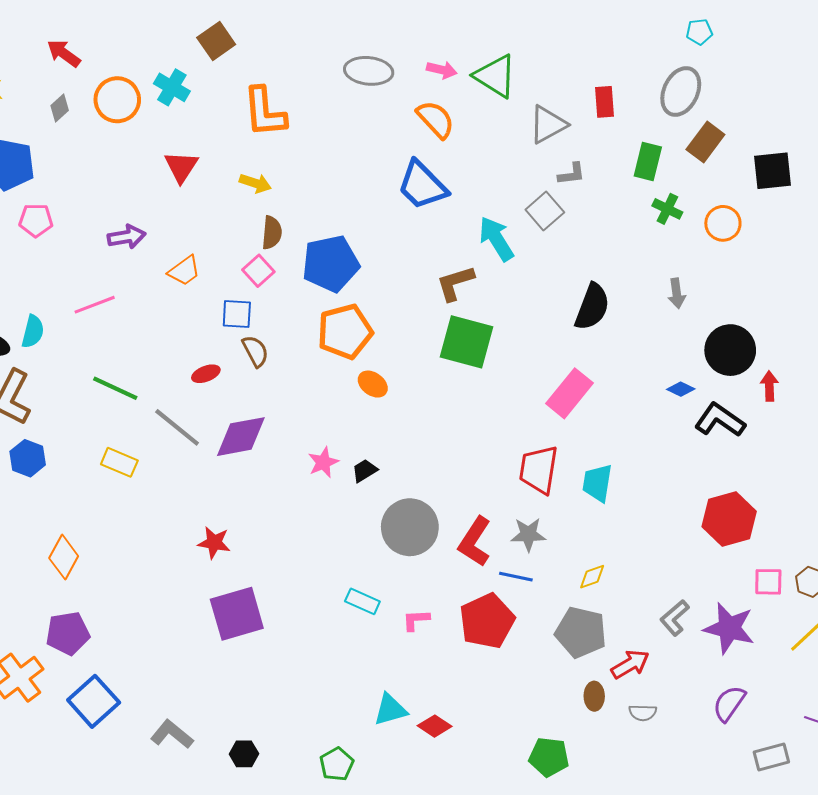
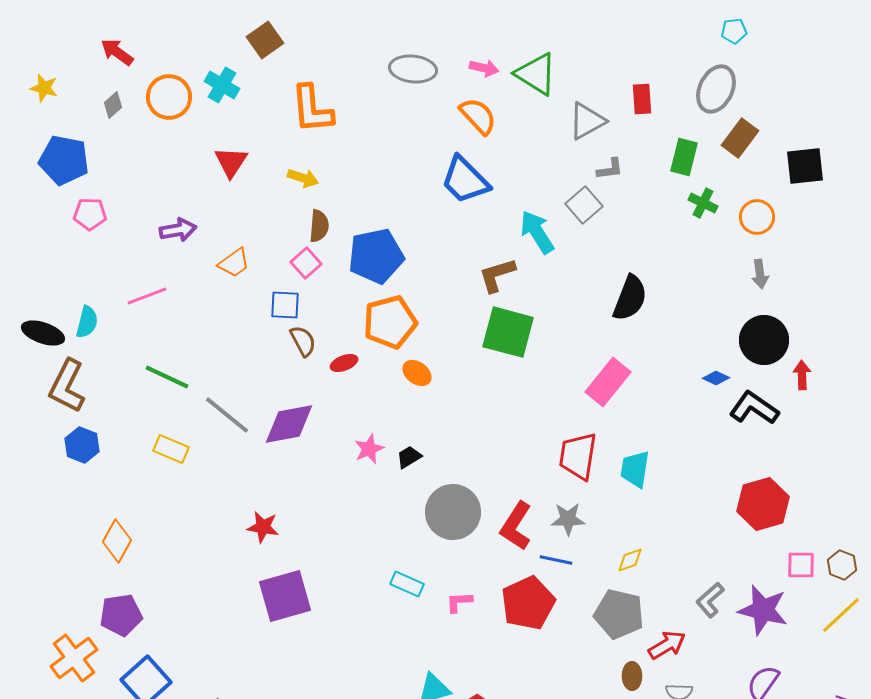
gray arrow: (677, 293) -> (760, 274), moved
red ellipse: (206, 374) -> (344, 363), moved

